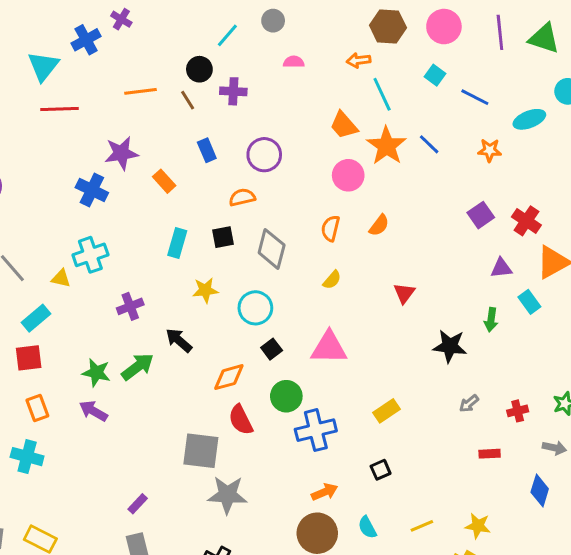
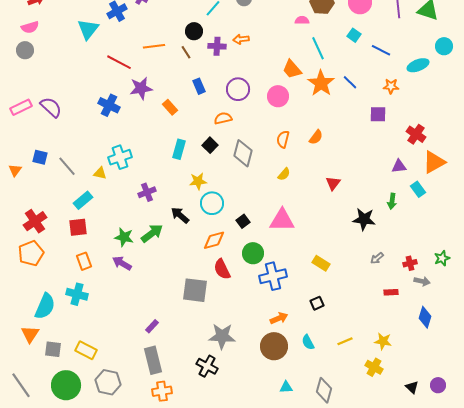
orange arrow: (358, 60) -> (241, 39), moved
pink semicircle: (294, 62) -> (302, 20), moved
red line: (59, 109) -> (119, 62), moved, turned 30
pink circle: (348, 175) -> (278, 96), moved
blue cross: (92, 190) -> (109, 105), moved
purple square: (481, 215) -> (378, 114), moved, turned 36
black square: (223, 237) -> (210, 145), turned -35
cyan circle: (255, 308) -> (212, 203), moved
yellow rectangle: (386, 411) -> (321, 263), turned 66
gray arrow: (554, 448) -> (422, 281), moved
gray star: (227, 495) -> (222, 336), moved

